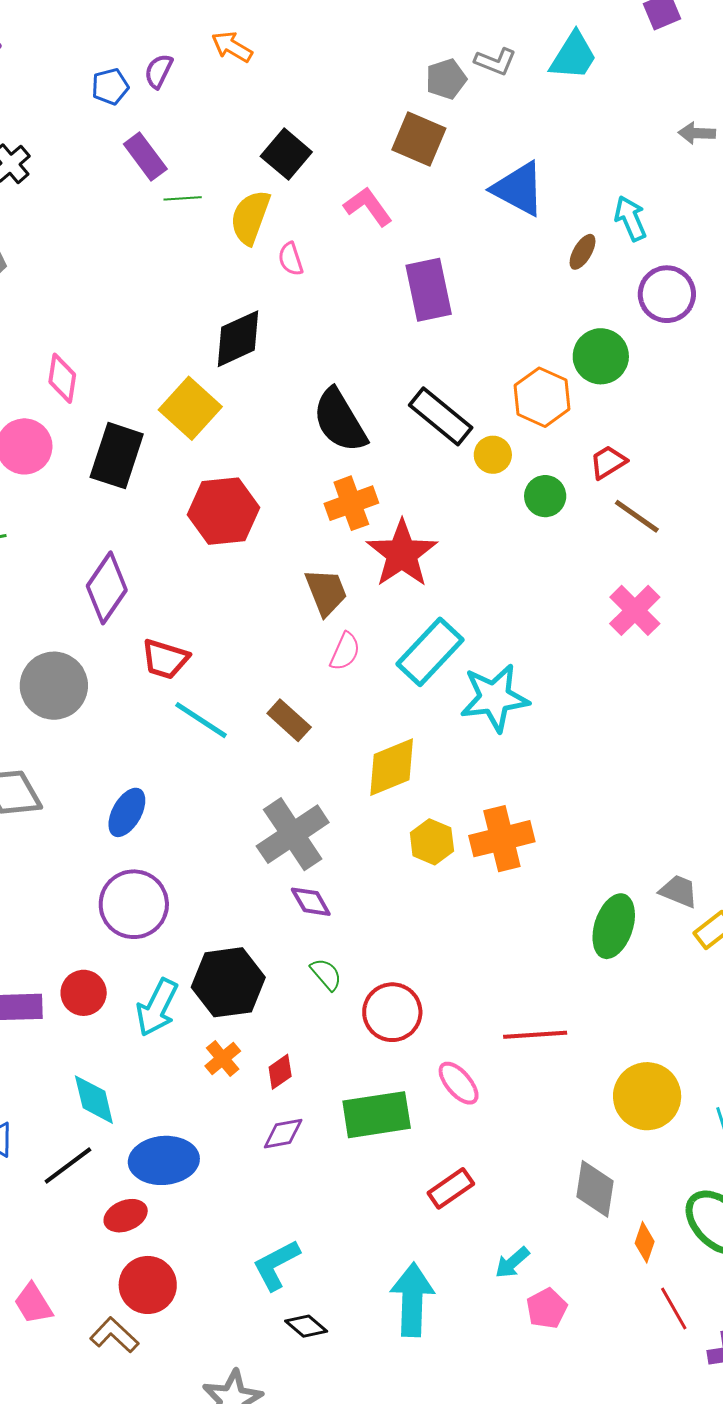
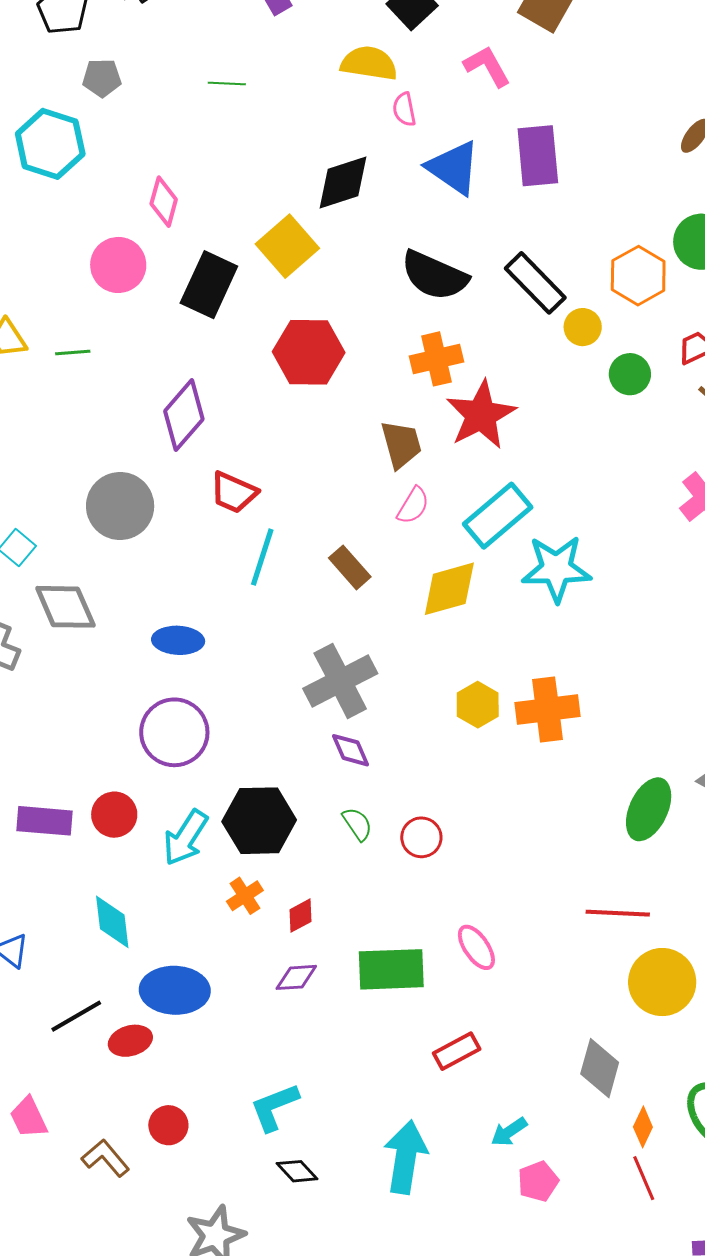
blue triangle: (518, 189) -> (454, 168), moved
green line: (183, 198) -> (227, 83), moved
yellow semicircle: (250, 217) -> (369, 63), turned 72
black semicircle: (340, 421) -> (434, 275), turned -42
cyan line: (201, 720) -> (262, 557), turned 68
yellow diamond: (392, 767) -> (449, 589), moved
blue ellipse: (127, 812) -> (178, 640), turned 57
red circle: (392, 1012) -> (421, 837), moved, size x0.7
red line: (535, 1035) -> (618, 913), moved
black line: (68, 1165) -> (76, 1016), moved
red circle: (148, 1285) -> (168, 1125), moved, size x0.7
red line: (674, 1308) -> (644, 1178), moved

